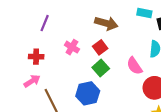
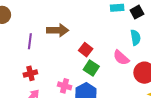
brown arrow: (106, 23) -> (58, 30), moved
pink cross: (72, 47) -> (65, 86), moved

